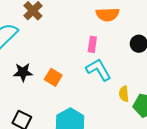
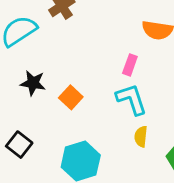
yellow semicircle: (124, 94) -> (141, 137), moved

